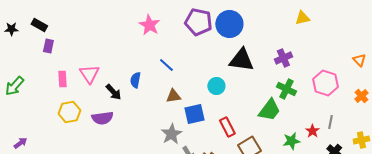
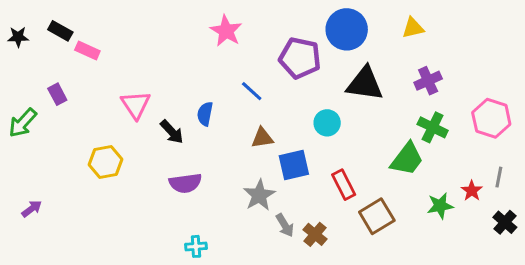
yellow triangle: (302, 18) -> (413, 28), moved
purple pentagon: (198, 22) -> (300, 58), moved
purple rectangle: (48, 46) -> (57, 94), moved, turned -40
pink rectangle: (62, 79) -> (87, 50), moved, turned -63
purple semicircle: (102, 118) -> (185, 183), moved

